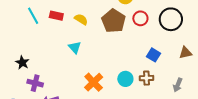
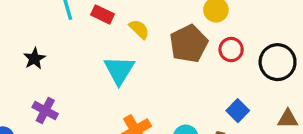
cyan triangle: (75, 47) -> (119, 70), size x1.5
black star: (22, 63) -> (34, 59), moved

